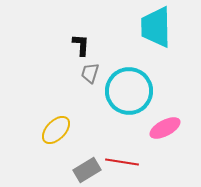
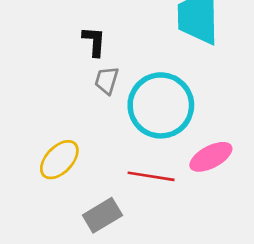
red line: (122, 162) -> (151, 176), moved

